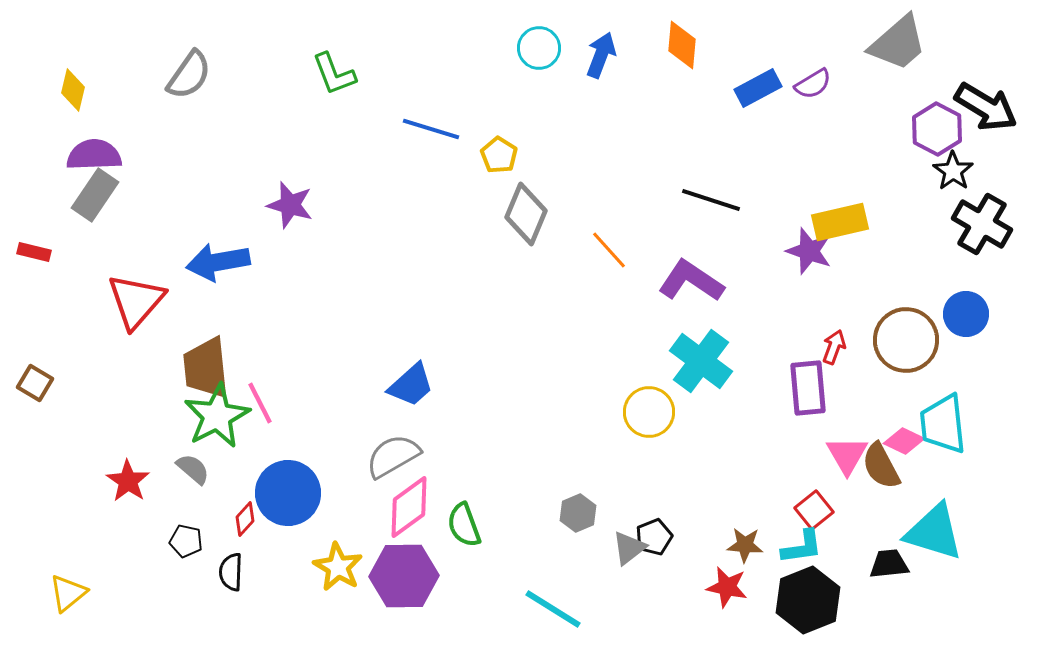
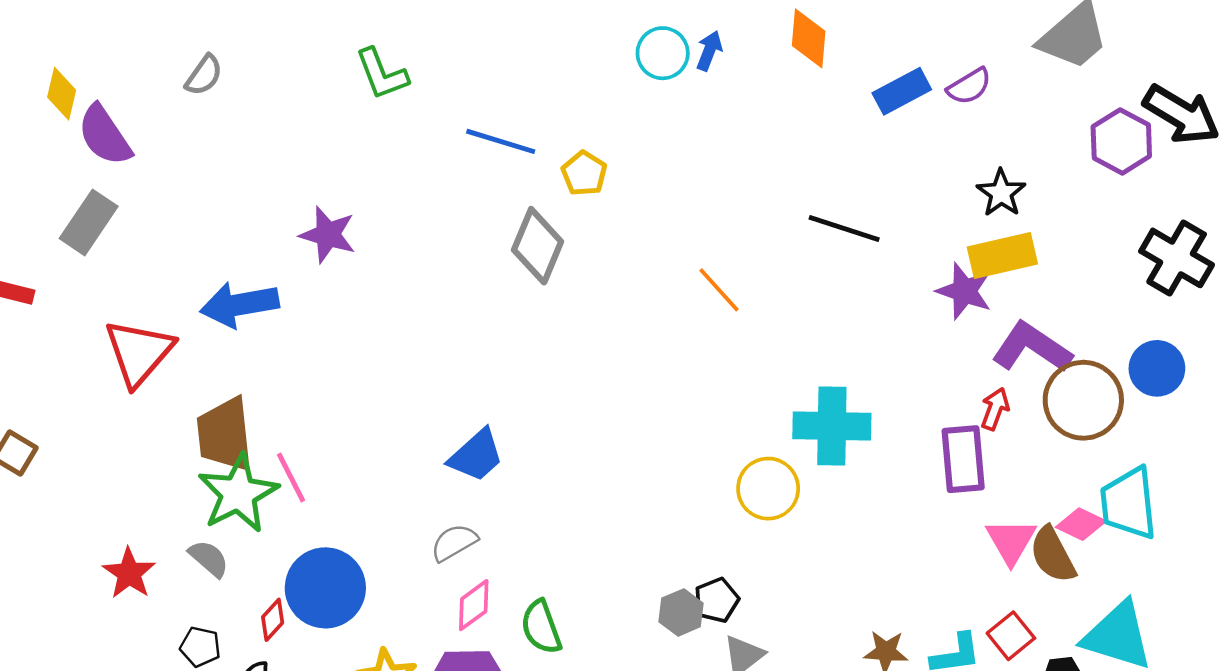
cyan circle: (539, 48) -> (663, 53), moved
blue arrow: (601, 55) -> (709, 51), size x0.7
gray semicircle: (189, 75) -> (204, 75), size x0.7
purple semicircle: (94, 155) -> (105, 135), moved, turned -122
black star: (953, 171) -> (1001, 193), moved
gray diamond: (526, 214) -> (538, 246), moved
purple L-shape: (691, 281) -> (1032, 348), moved
cyan cross: (701, 361) -> (832, 426), turned -36
gray semicircle: (393, 456) -> (454, 543), size x0.7
pink diamond: (409, 507) -> (474, 605), size x0.7
red square: (814, 510) -> (1011, 636), moved
black pentagon: (654, 537) -> (717, 600), moved

